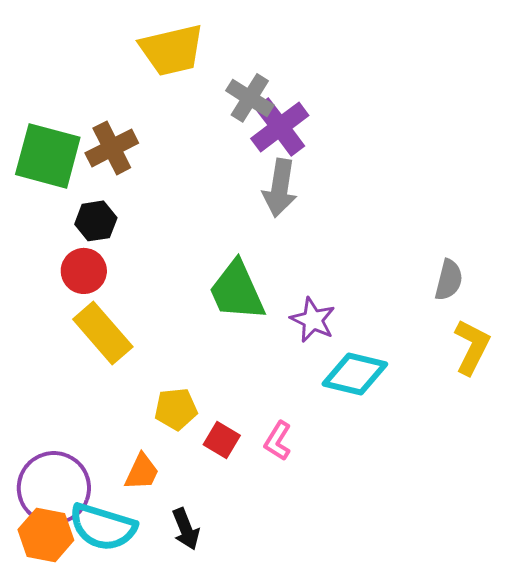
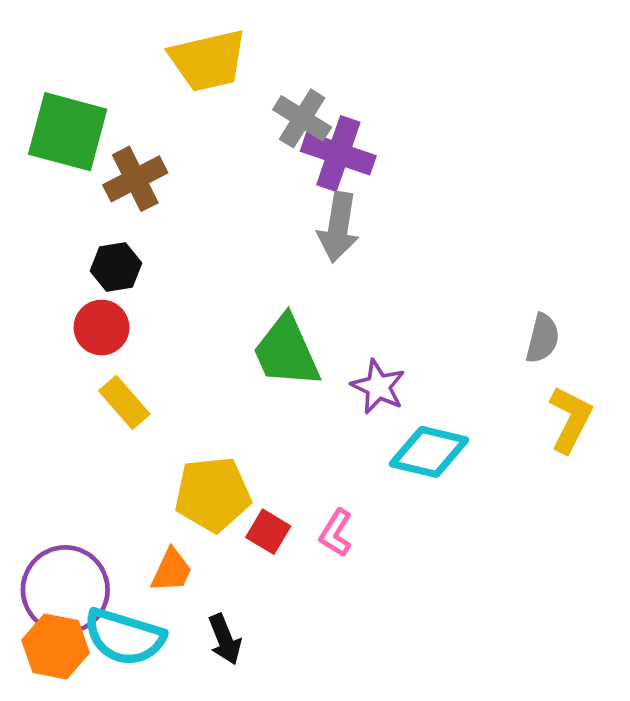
purple cross: (280, 127) -> (338, 153), turned -34
green square: (48, 156) -> (68, 132), moved
yellow rectangle: (103, 333) -> (124, 402), size x0.7
yellow pentagon: (176, 409) -> (213, 494), size x1.5

